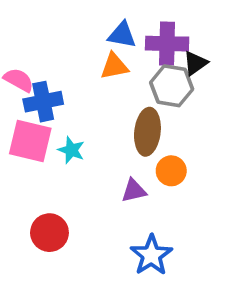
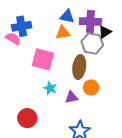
blue cross: (43, 102) -> (22, 26), moved
pink square: (30, 141) -> (43, 59), moved
cyan star: (71, 150) -> (50, 88), moved

